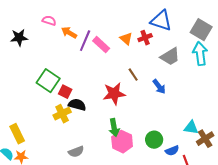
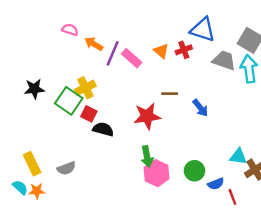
black star: (19, 38) -> (34, 89), moved
gray trapezoid: (170, 57) -> (224, 60), moved, turned -130
brown line: (133, 75) -> (170, 94), turned -56
yellow cross: (62, 114) -> (85, 88), moved
gray semicircle: (76, 152) -> (66, 168), moved

